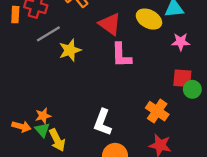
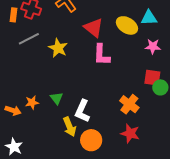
gray line: (48, 34) -> (29, 39), moved
yellow star: (70, 50) -> (58, 48), turned -30
green triangle: (42, 130) -> (57, 98), moved
yellow arrow: (57, 140) -> (70, 127), moved

